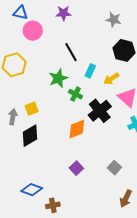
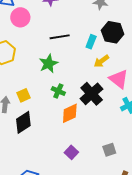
black line: (71, 52) -> (60, 37), turned -66
cyan rectangle: (90, 71) -> (91, 42), moved
green cross: (75, 94) -> (58, 91), moved
gray square: (114, 168) -> (109, 150), turned 32

